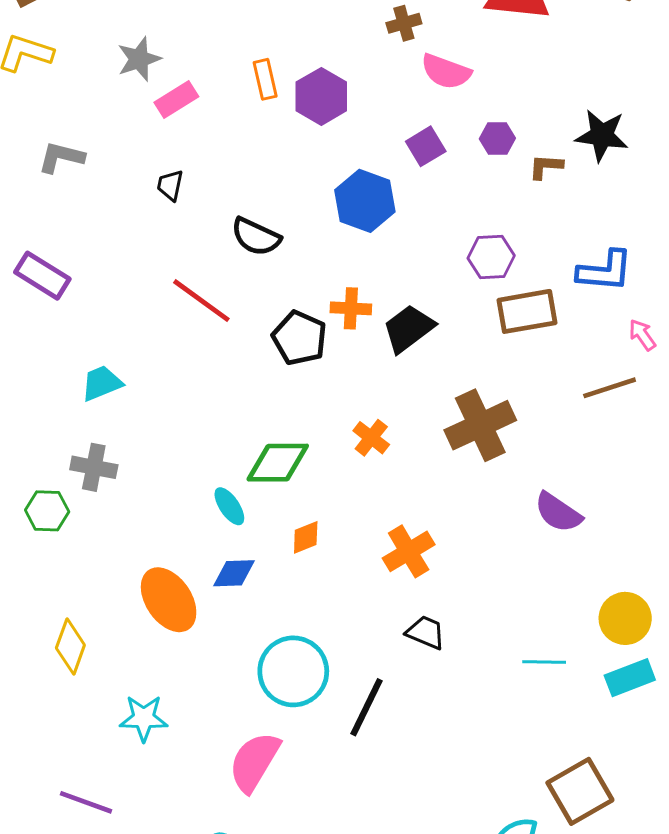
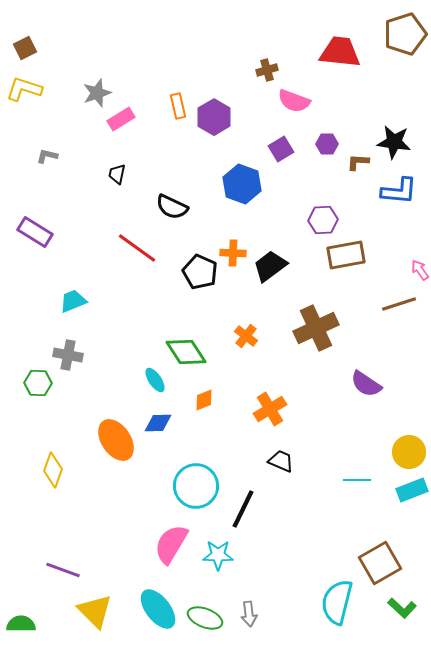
gray L-shape: (61, 157) -> (47, 156), size x0.7
blue L-shape: (605, 271) -> (399, 191), moved
green diamond: (278, 463) -> (186, 352), turned 57
cyan star: (144, 718) -> (218, 555), moved

